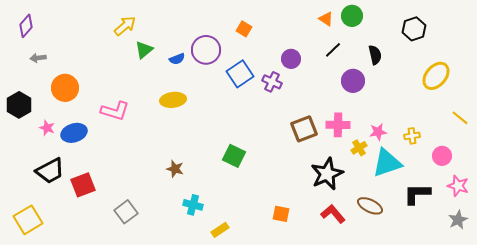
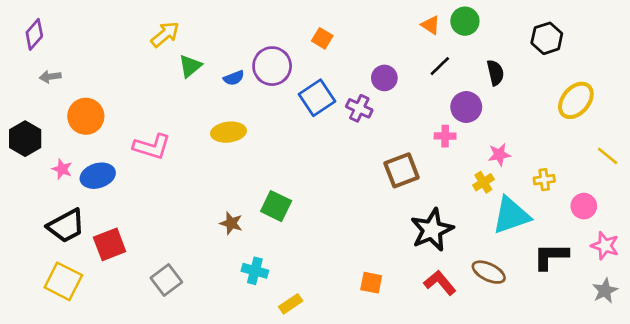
pink cross: (338, 125) -> (445, 136), moved, size x0.7
pink star: (378, 132) -> (499, 155), moved
yellow cross: (359, 148) -> (483, 182), moved
green square: (234, 156) -> (276, 206), moved
yellow square: (28, 220) -> (63, 281), moved, turned -32

